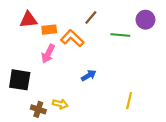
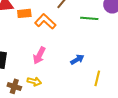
pink arrow: (48, 54) -> (39, 55), moved
blue arrow: (89, 75) -> (77, 59), moved

